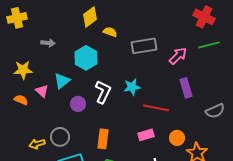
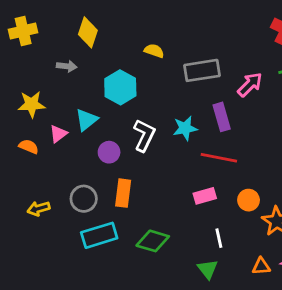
yellow diamond: (90, 17) -> (88, 32), moved, turned -35
purple rectangle: (186, 88) -> (222, 117), moved
pink triangle: (42, 91) -> (58, 134), turned 40
orange rectangle: (103, 139) -> (123, 193), moved
yellow arrow: (37, 144) -> (39, 209), moved

